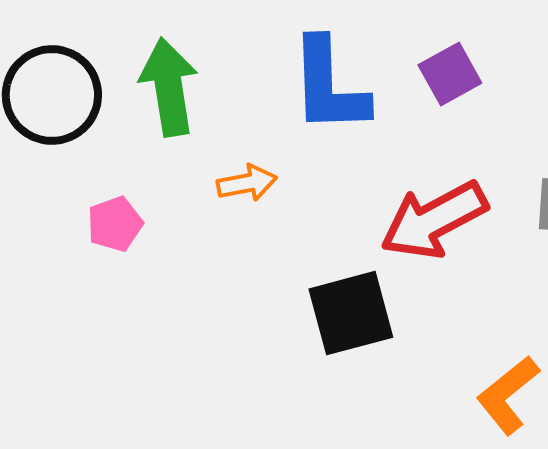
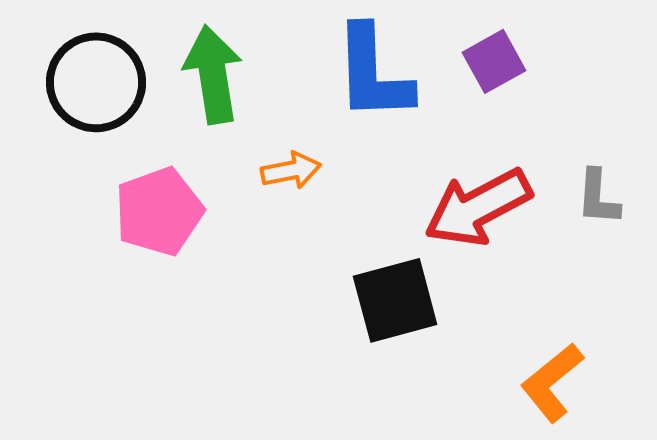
pink pentagon: (115, 224) -> (159, 211), size x1.6

